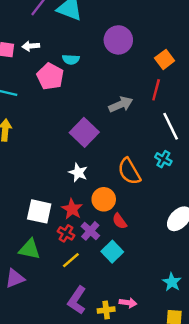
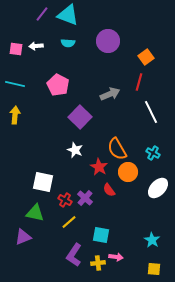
cyan semicircle: (71, 59) -> (68, 43), moved
pink pentagon: (50, 76) -> (58, 85), moved
cyan cross: (163, 159) -> (153, 153), moved
orange circle: (104, 199) -> (128, 172), moved
red star: (72, 209) -> (99, 167), moved
cyan square: (112, 252) -> (101, 235), moved, turned -36

